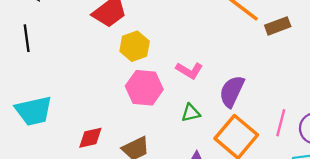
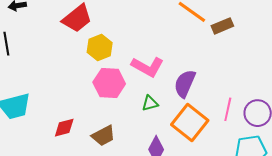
pink L-shape: (189, 70) -> (148, 67), size x1.4

